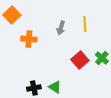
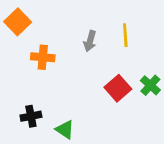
green triangle: (55, 87) -> (65, 130), moved
black cross: (34, 88) -> (31, 116), moved

